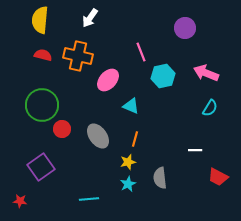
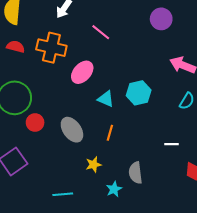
pink line: (141, 52) -> (101, 32), moved, turned -30
cyan hexagon: (163, 76) -> (139, 93), moved
yellow star: (128, 162) -> (93, 165), moved
cyan star: (128, 184) -> (114, 189), moved

